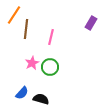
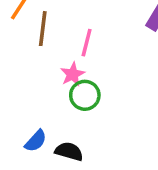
pink star: (32, 63) -> (73, 74), moved

